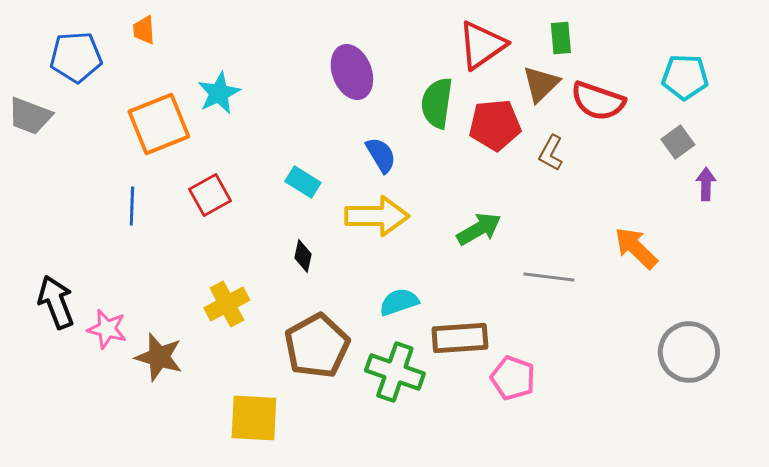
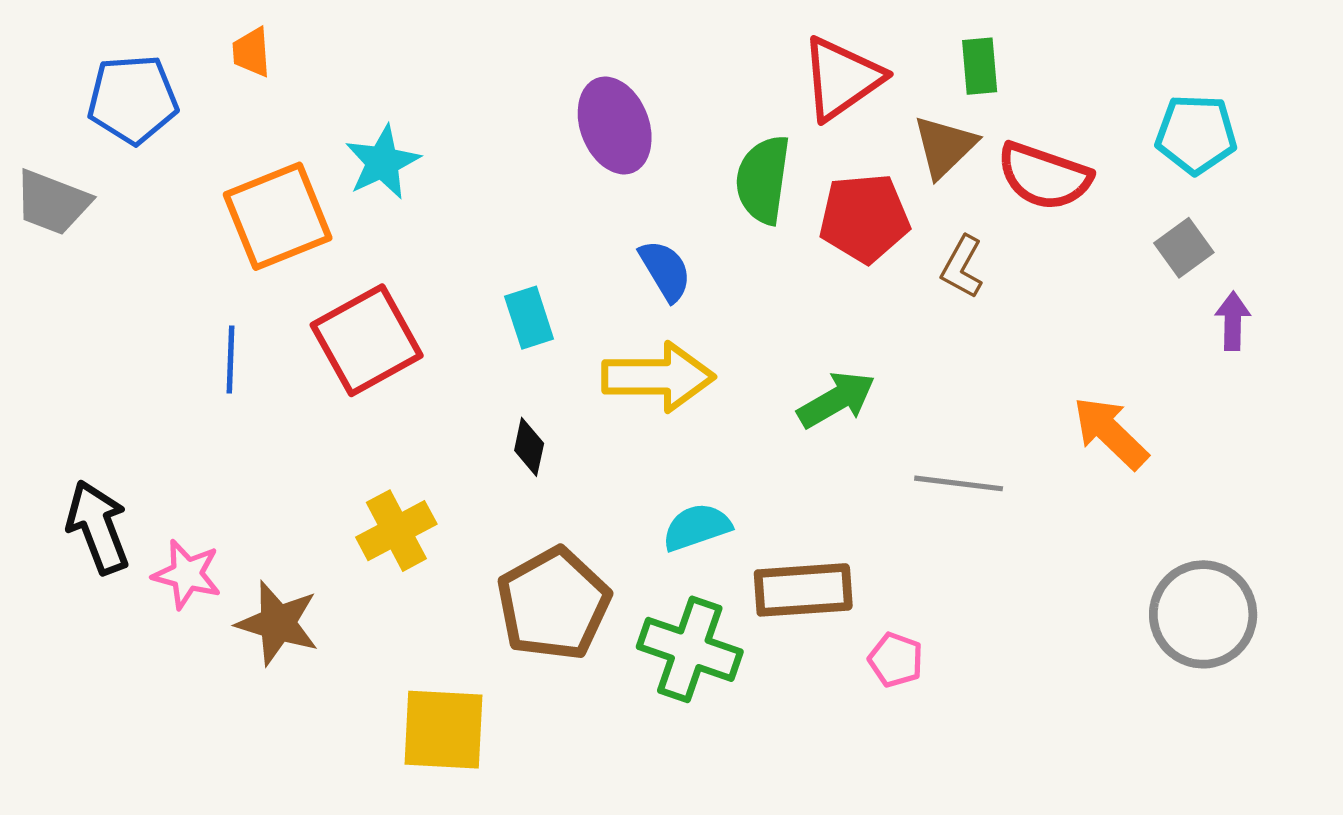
cyan rectangle: (303, 182) -> (529, 318), turned 40
red square: (210, 195) -> (367, 340), size x1.5
pink pentagon: (513, 378) -> (896, 660), size x0.7

